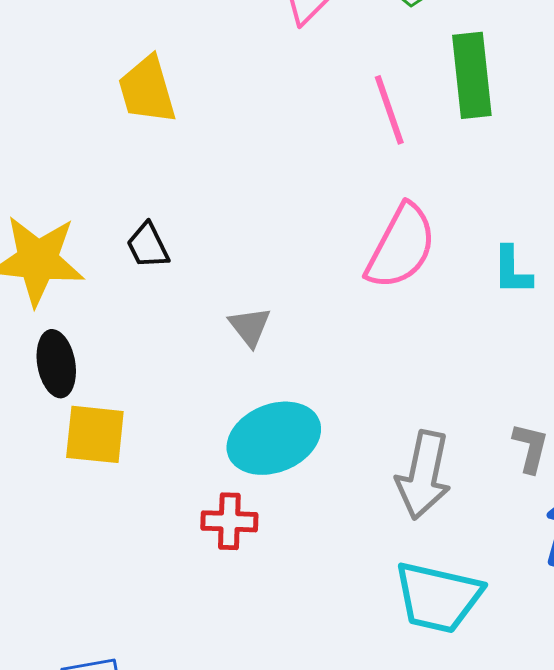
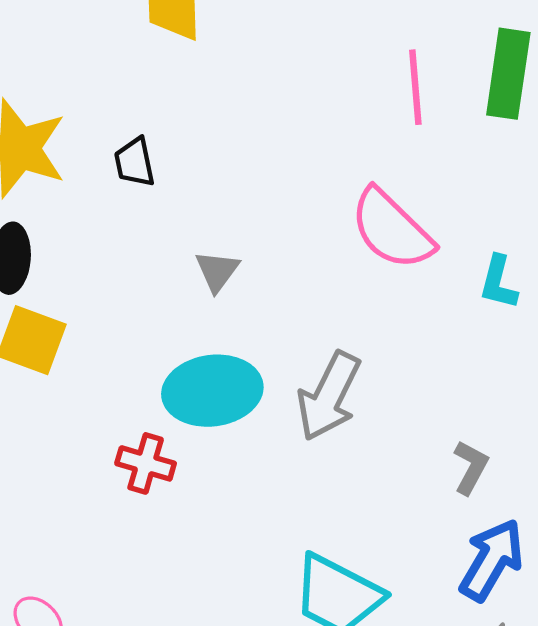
pink semicircle: (401, 247) -> (392, 229), turned 92
gray arrow: (423, 475) -> (329, 396), moved

